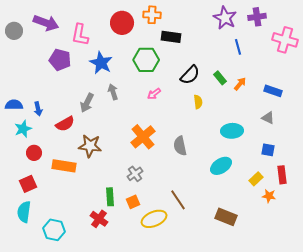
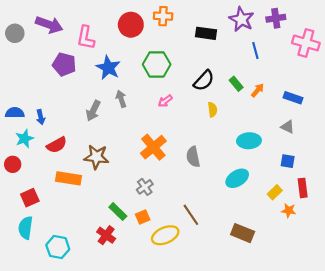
black rectangle: (171, 37) -> (206, 33), moved
red semicircle: (65, 124) -> (57, 145), moved
red circle: (34, 153) -> (13, 164), moved
green rectangle: (110, 197) -> (118, 212), turned -42

